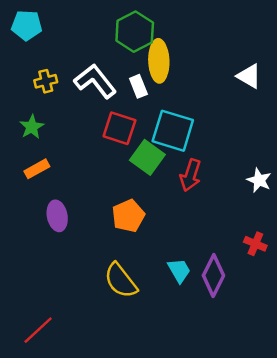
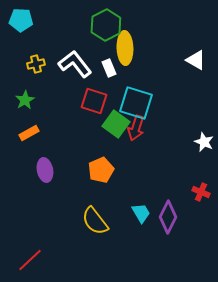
red arrow: (191, 175) -> (136, 128), moved

